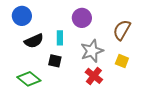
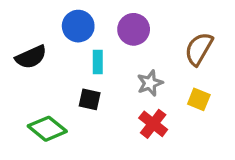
blue circle: (22, 16) -> (78, 26), moved
black semicircle: (34, 41) -> (31, 57), moved
gray star: (92, 51) -> (150, 83), size x0.7

